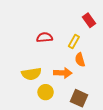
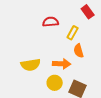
red semicircle: (45, 37) -> (51, 22), moved
yellow circle: (46, 92) -> (55, 83), moved

